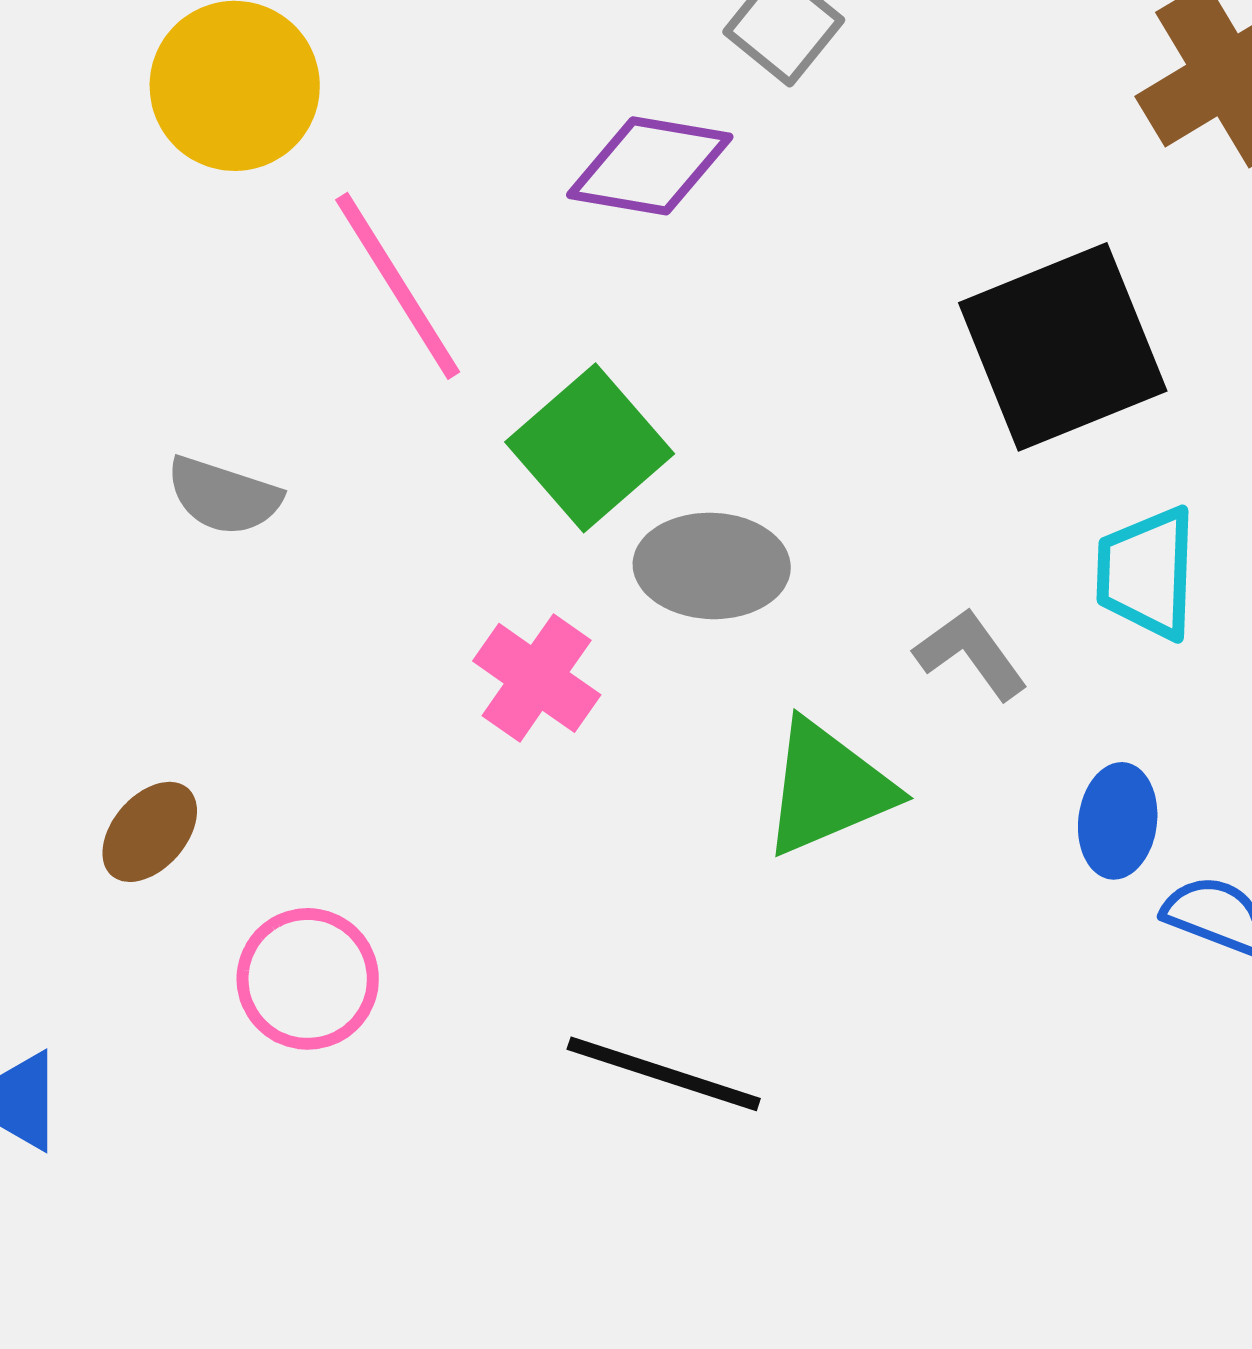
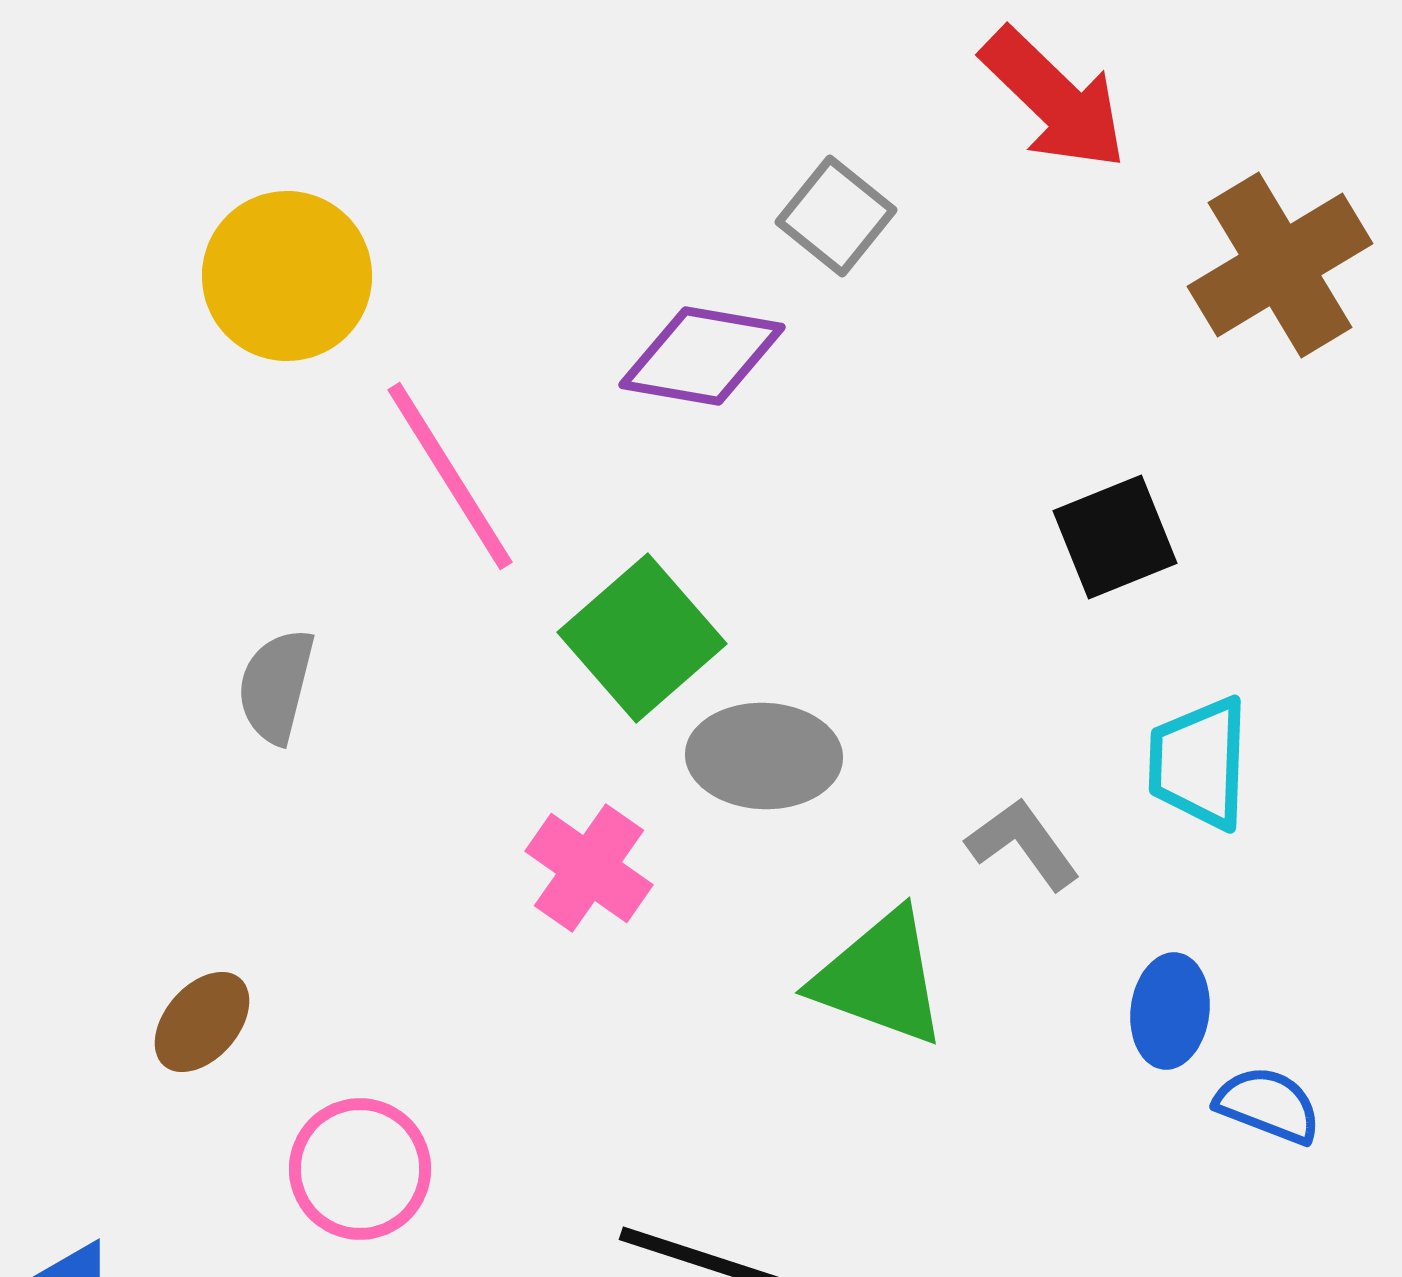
black square: (1063, 347) -> (1115, 537), size x0.6
gray semicircle: (224, 496) -> (276, 686), turned 86
green triangle: (828, 788) -> (880, 978), turned 43

